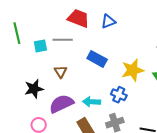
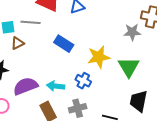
brown triangle: (61, 72) -> (18, 43), moved, turned 32

